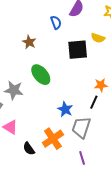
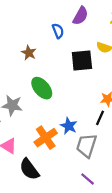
orange cross: (53, 139) -> (46, 138), moved
black semicircle: (29, 149) -> (29, 169), size x1.5
purple line: (82, 158) -> (88, 179), turned -32

